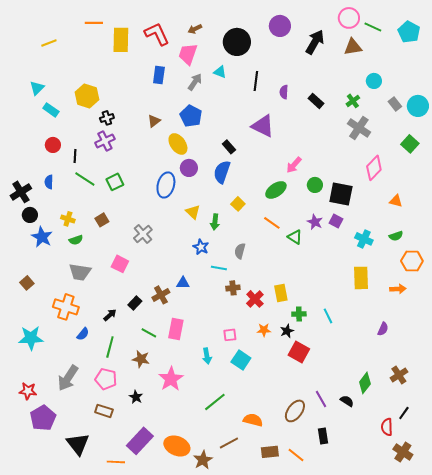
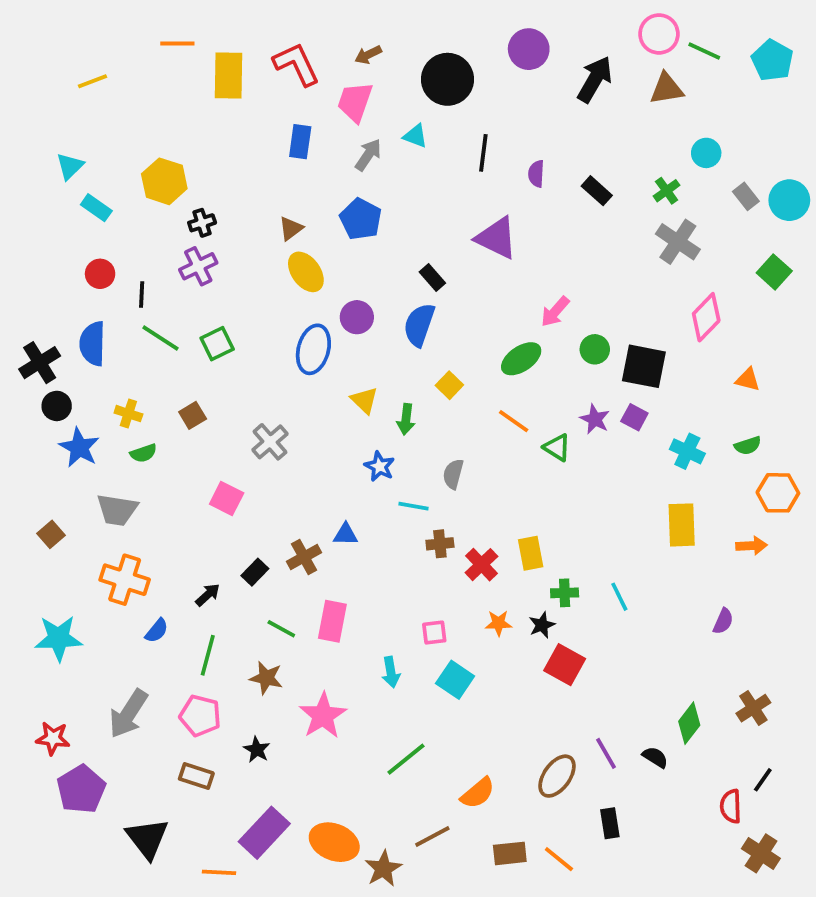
yellow ellipse: (178, 144) -> (306, 272), moved
blue semicircle: (49, 182) -> (93, 344), size x1.6
gray trapezoid: (80, 272) -> (117, 510), moved
orange semicircle: (253, 420) -> (478, 793), turned 126

